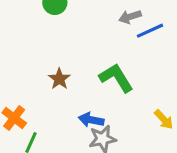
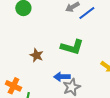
green L-shape: (116, 78) -> (72, 47), turned 150

